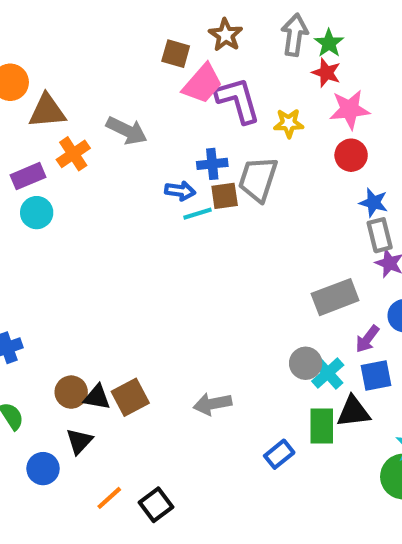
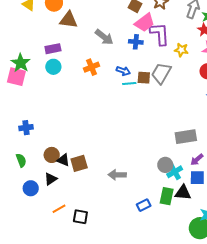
orange cross: (73, 154) -> (91, 67), moved
blue cross: (212, 164) -> (136, 42), moved
black square: (156, 505) -> (80, 217), turned 35

